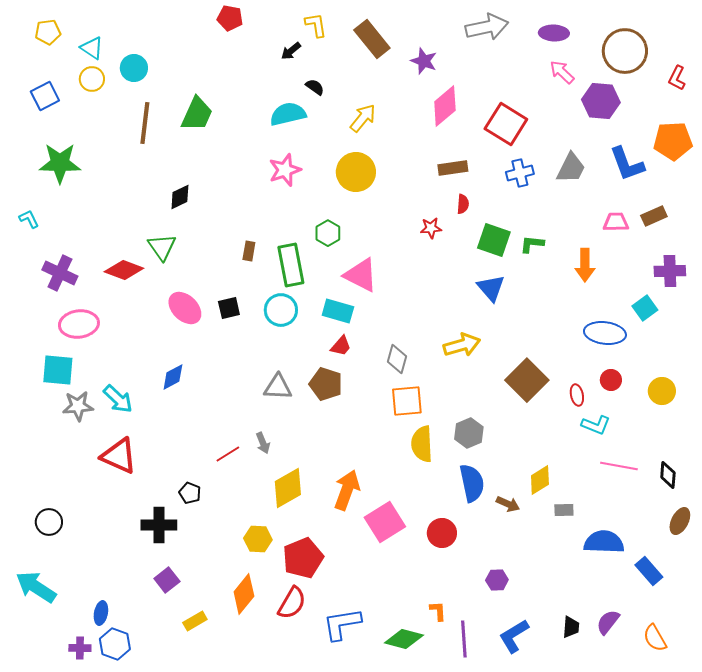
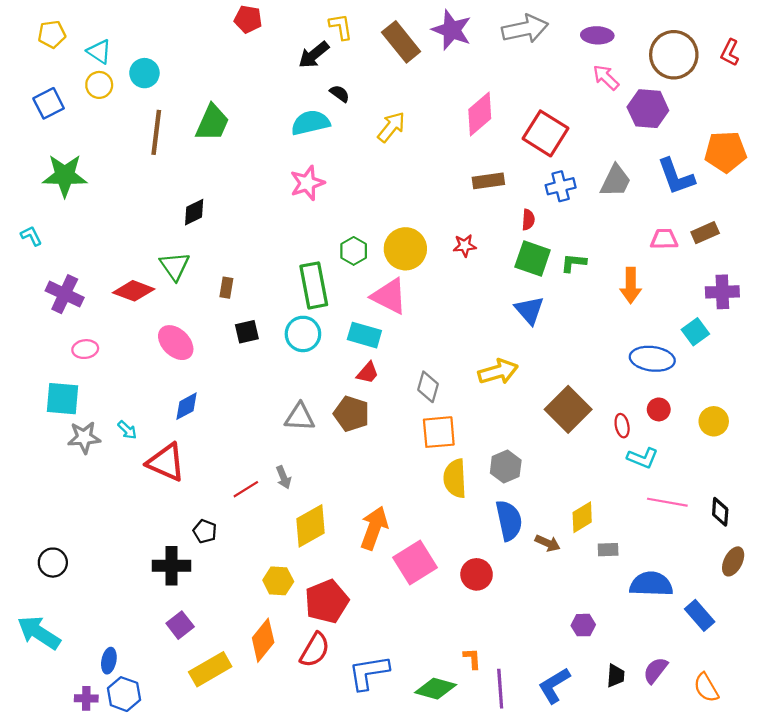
black arrow: (291, 51) -> (314, 55), size x1.4
purple star: (424, 61) -> (452, 30), moved, size x1.4
red L-shape: (677, 78) -> (730, 53), moved
yellow circle: (356, 172) -> (405, 249), moved
red semicircle: (463, 204) -> (528, 220), moved
brown rectangle: (249, 251) -> (226, 288), moved
pink ellipse: (185, 308) -> (176, 343), moved
pink ellipse: (79, 324) -> (85, 349), size x0.6
cyan arrow: (118, 399) -> (127, 430), size x0.6
red triangle: (119, 456) -> (166, 462), moved
purple hexagon: (497, 580) -> (583, 625), moved
yellow rectangle: (195, 621) -> (210, 669), size x1.6

